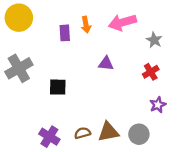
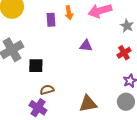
black square: (58, 87) -> (36, 66), moved
brown semicircle: (82, 133) -> (47, 90), moved
gray circle: (139, 134) -> (126, 102), moved

